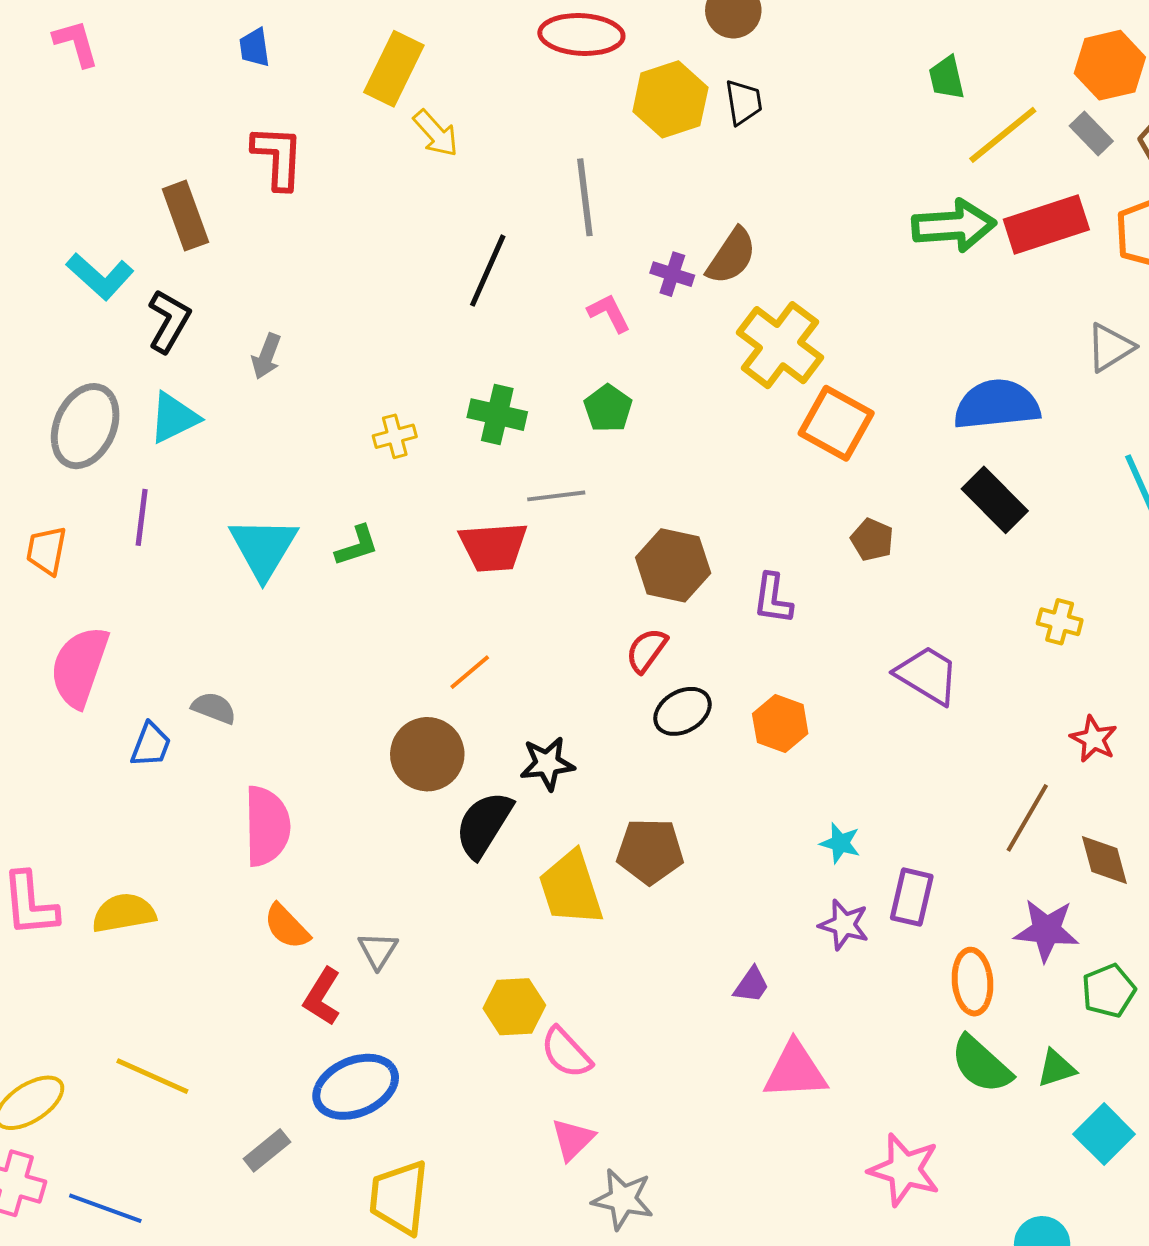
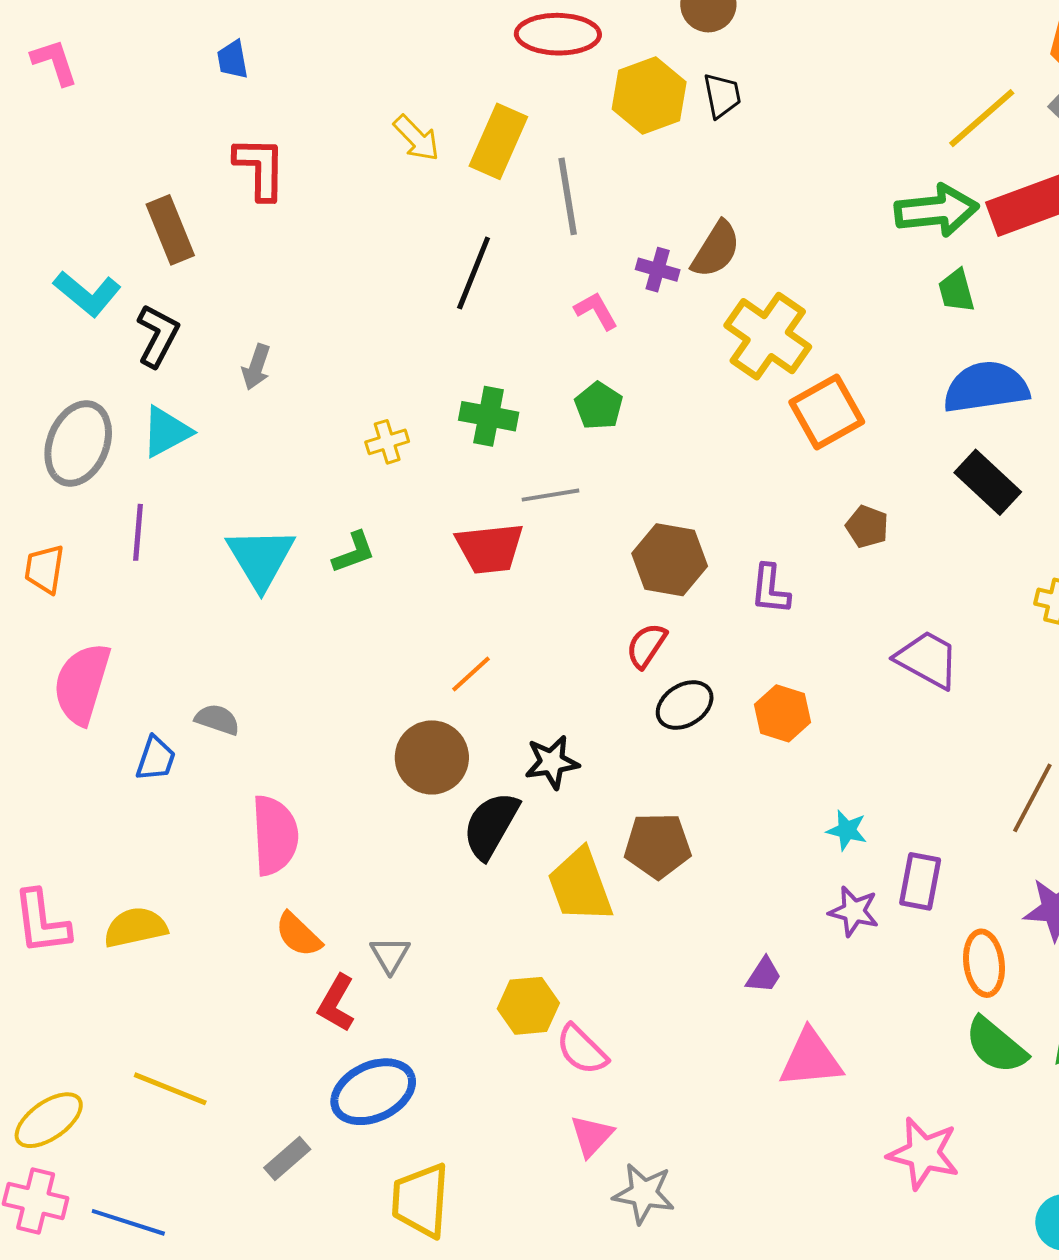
yellow rectangle: (394, 69) -> (498, 141), moved
green trapezoid: (947, 78) -> (956, 291), moved
orange square: (836, 423) -> (827, 412), turned 34

